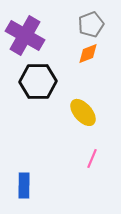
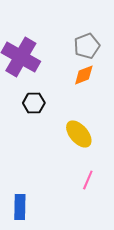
black hexagon: (38, 81) -> (34, 103), size x0.6

